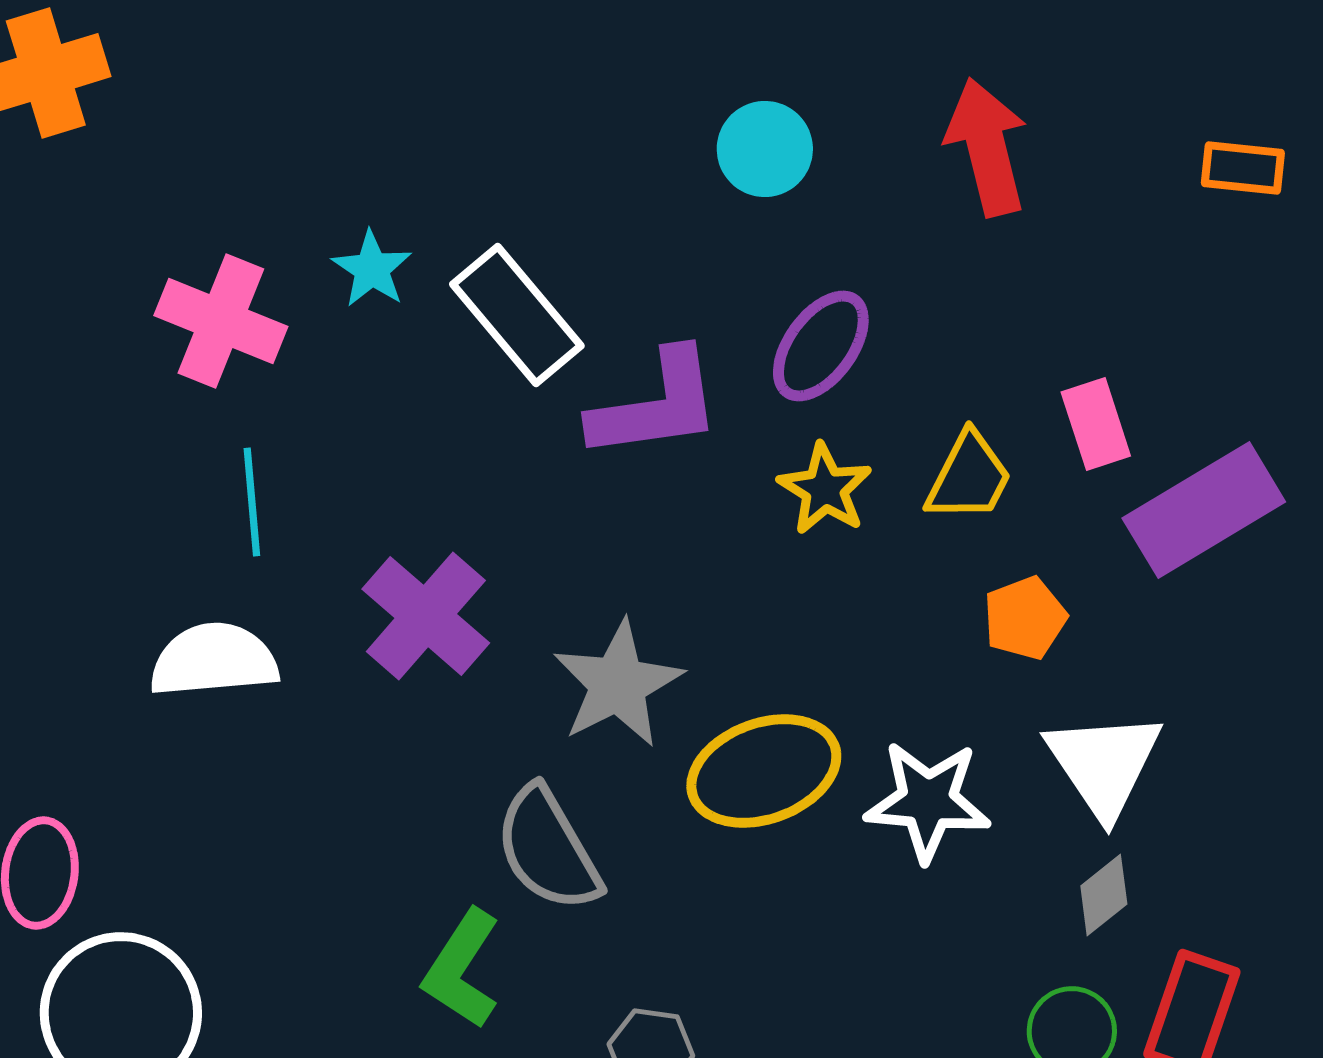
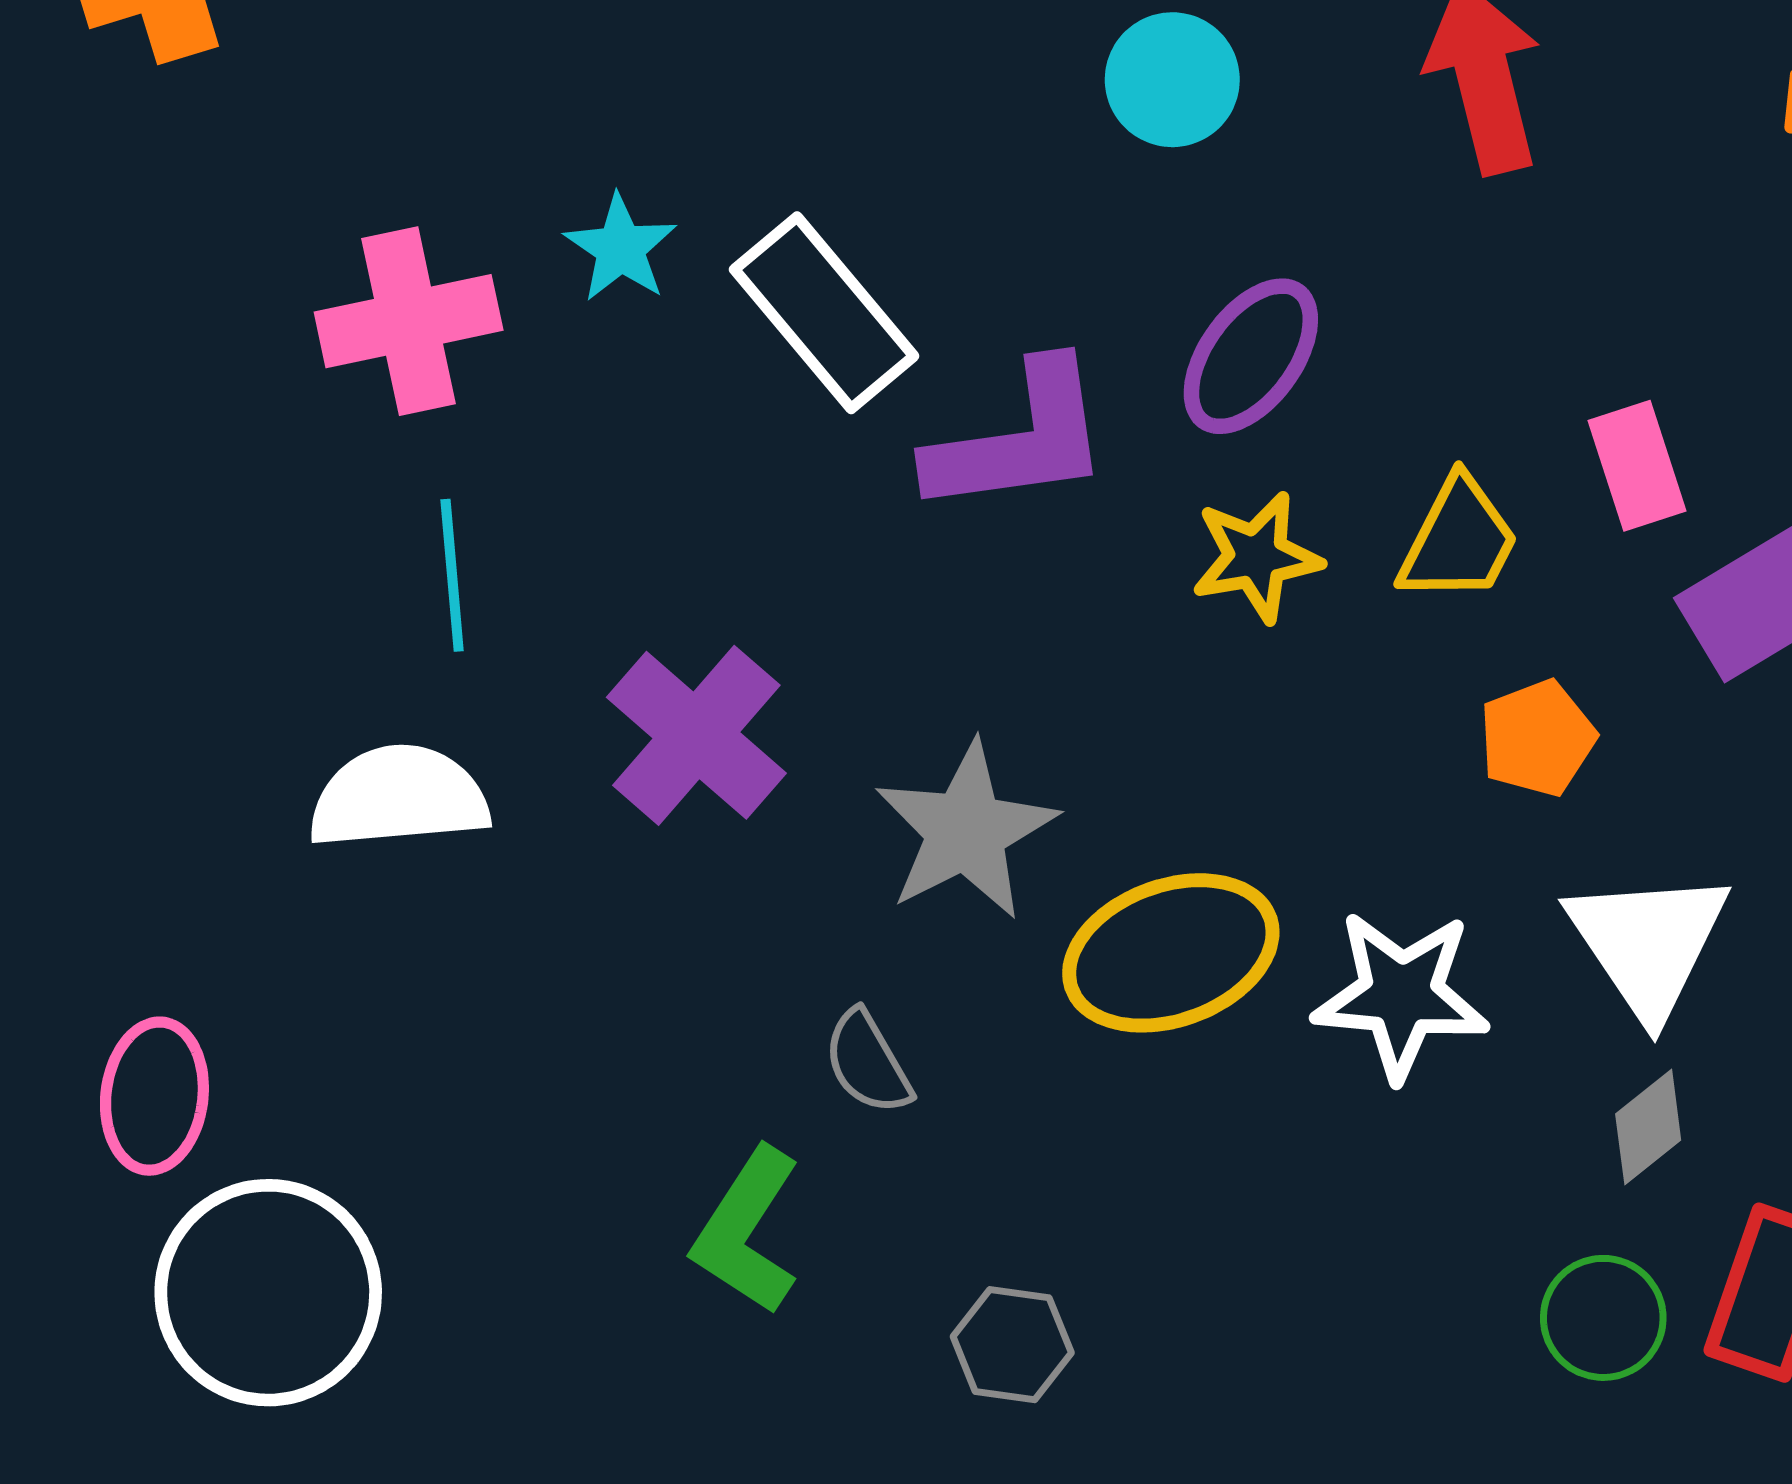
pink cross: (221, 321) -> (409, 321), turned -34
yellow star: (825, 489) -> (1256, 557), turned 30
gray semicircle: (548, 849) -> (868, 1062), size x0.6

